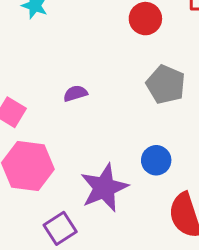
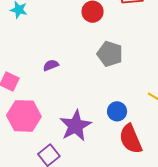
blue circle: (156, 160) -> (117, 111), moved

